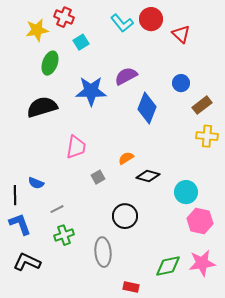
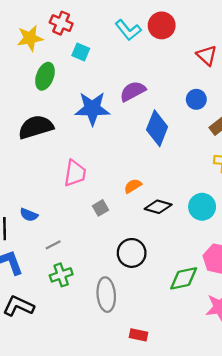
red triangle: (181, 34) -> (207, 55), moved
cyan square: (81, 42) -> (81, 52), turned -35
cyan circle: (186, 192) -> (202, 207), moved
green diamond: (168, 266) -> (184, 278), moved

